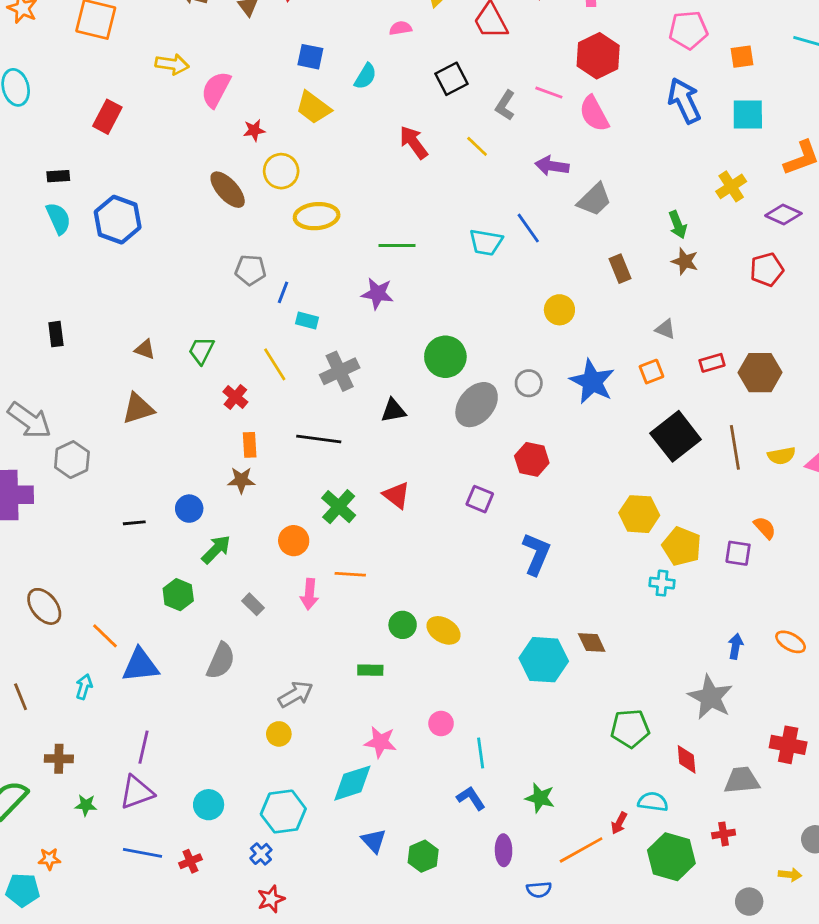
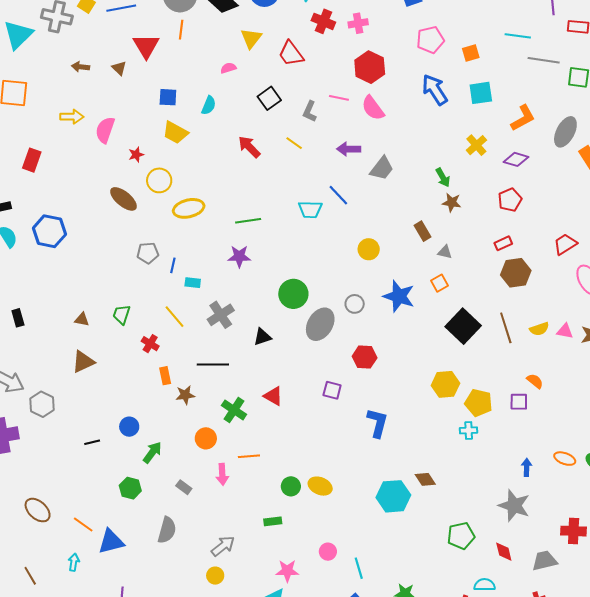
brown rectangle: (620, 269) -> (423, 231), moved
red rectangle: (712, 363) -> (503, 243), moved
brown star: (241, 480) -> (185, 395), moved

